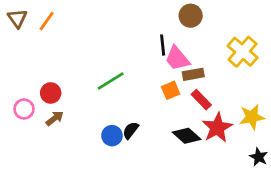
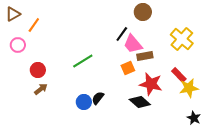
brown triangle: (17, 18) -> (13, 14), turned 35
orange line: (47, 21) -> (34, 25), moved
black line: (163, 45) -> (122, 34), turned 42
red rectangle: (201, 100) -> (179, 75), moved
pink circle: (24, 109) -> (18, 45), moved
red star: (217, 128) -> (151, 84), moved, turned -30

